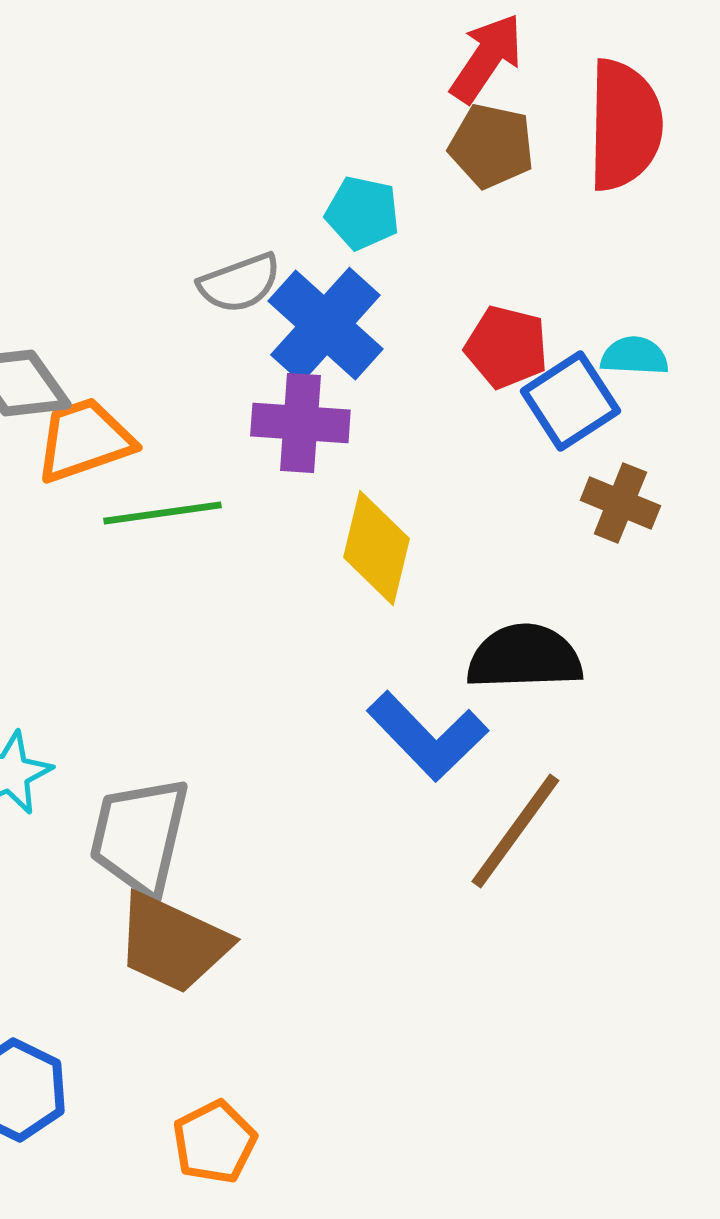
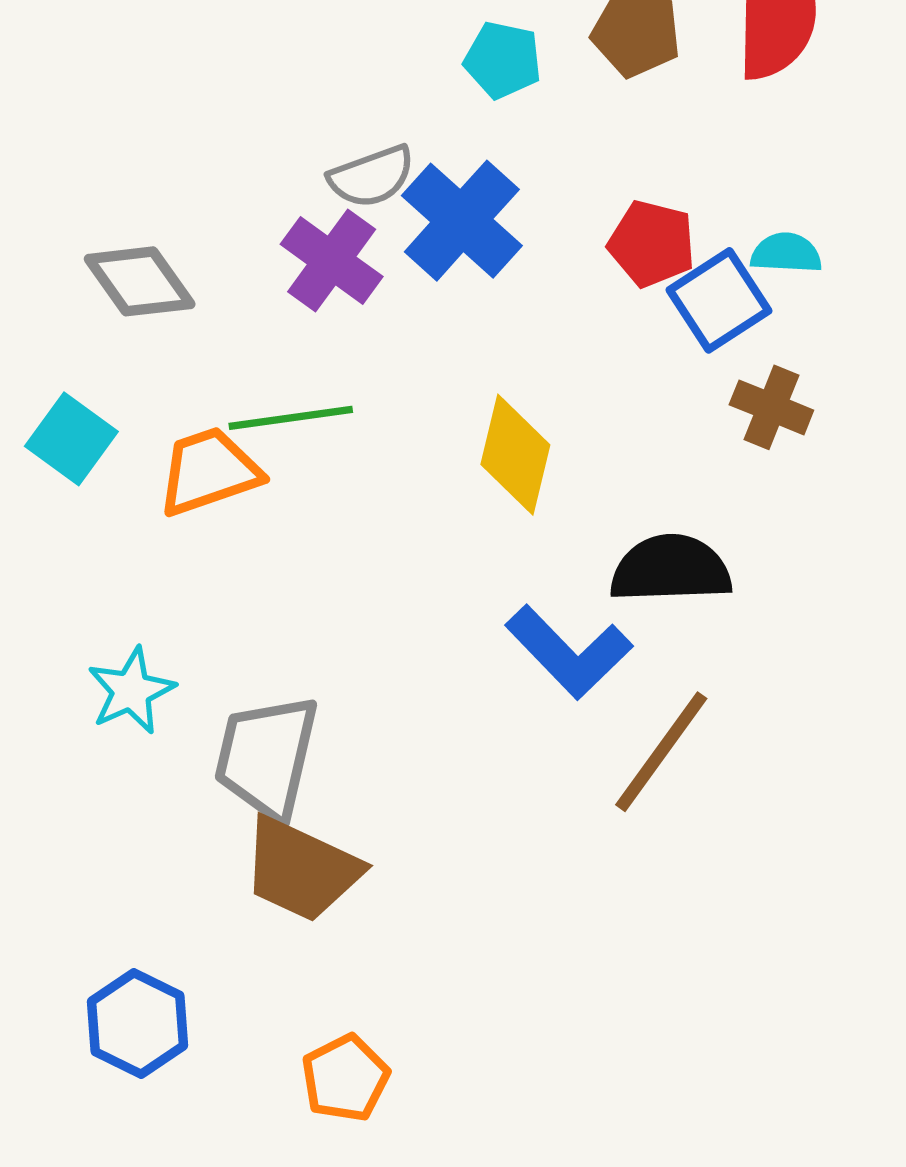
cyan pentagon: (362, 213) -> (503, 60), moved
purple cross: (300, 423) -> (332, 260), moved, turned 32
orange trapezoid: (84, 440) -> (209, 471), moved

